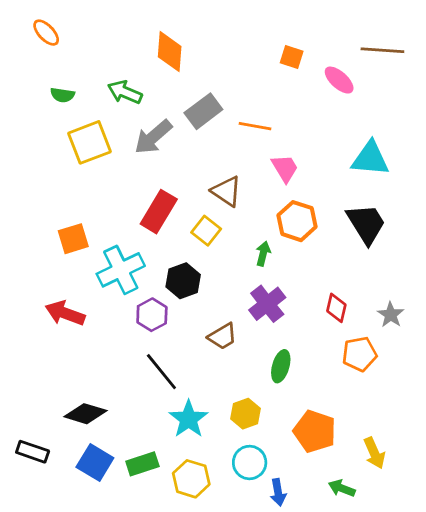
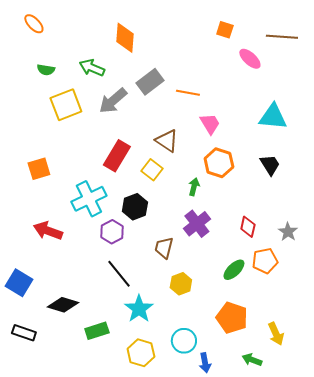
orange square: (292, 57) -> (225, 30), moved
black trapezoid: (366, 224) -> (270, 165), size x0.7
orange square: (73, 239) -> (39, 169), moved
brown trapezoid: (222, 336) -> (164, 248), turned 135
green ellipse: (281, 366) -> (234, 270), moved, turned 30
yellow hexagon: (245, 414) -> (181, 284), moved
blue square: (95, 462) -> (19, 283), moved
green rectangle: (142, 464) -> (97, 331), moved

